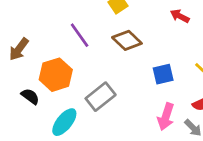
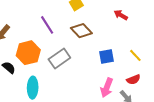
gray rectangle: (101, 97) -> (59, 58), moved
cyan ellipse: (64, 122) -> (33, 88), turned -40

